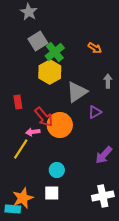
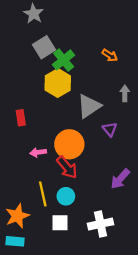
purple triangle: (95, 112) -> (110, 129), turned -40
red arrow: (44, 117) -> (67, 167), moved
yellow line: (21, 149) -> (43, 194), moved, turned -45
white cross: (103, 196) -> (101, 224), moved
orange star: (23, 198) -> (17, 216), moved

